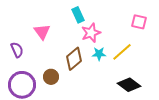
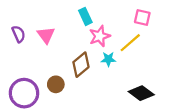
pink square: (139, 22) -> (142, 18), moved
purple semicircle: (17, 50) -> (19, 34), moved
yellow line: (122, 52) -> (130, 43), moved

